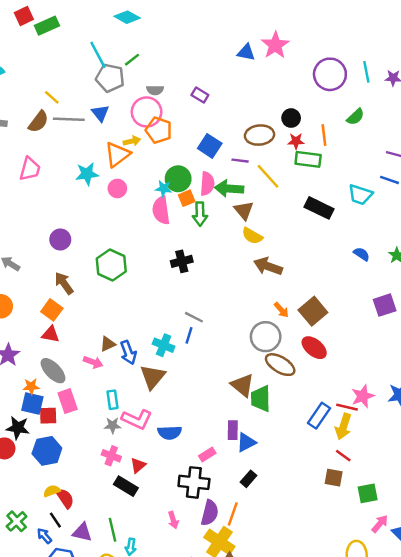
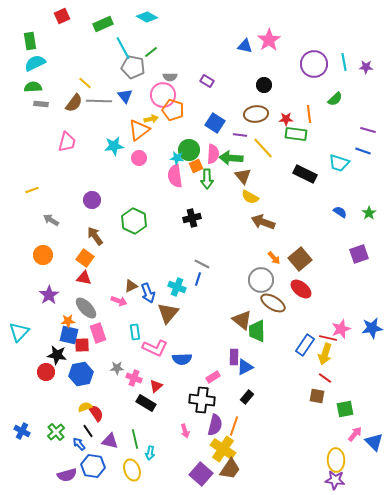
green rectangle: (47, 26) -> (103, 24), moved
black circle: (291, 118) -> (264, 85), moved
gray star: (113, 425) -> (117, 368), moved

